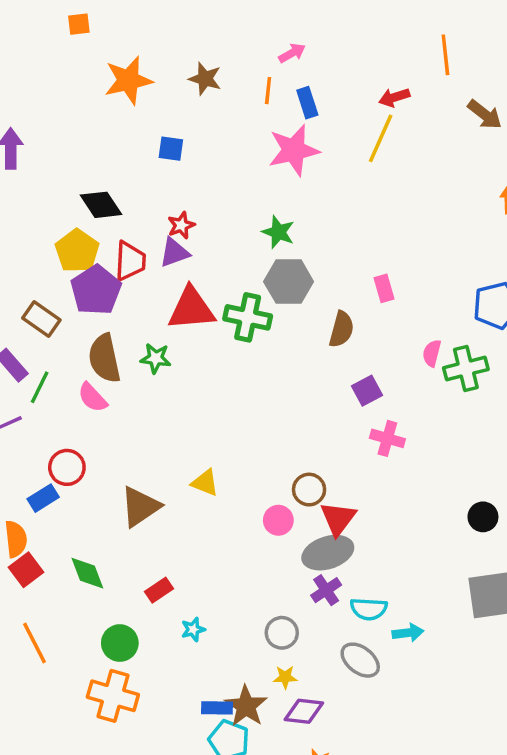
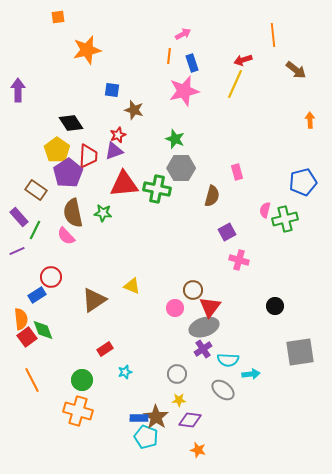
brown star: (205, 79) -> (134, 110), moved
black circle: (483, 517) -> (275, 306), moved
green diamond: (87, 573) -> (43, 330), moved

